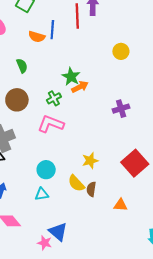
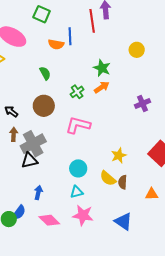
green star: (71, 77) -> (102, 68), moved
green cross: (54, 98) -> (77, 92), moved
blue triangle: (58, 232) -> (123, 222), moved
pink star: (45, 243) -> (83, 215), moved, size x1.5

